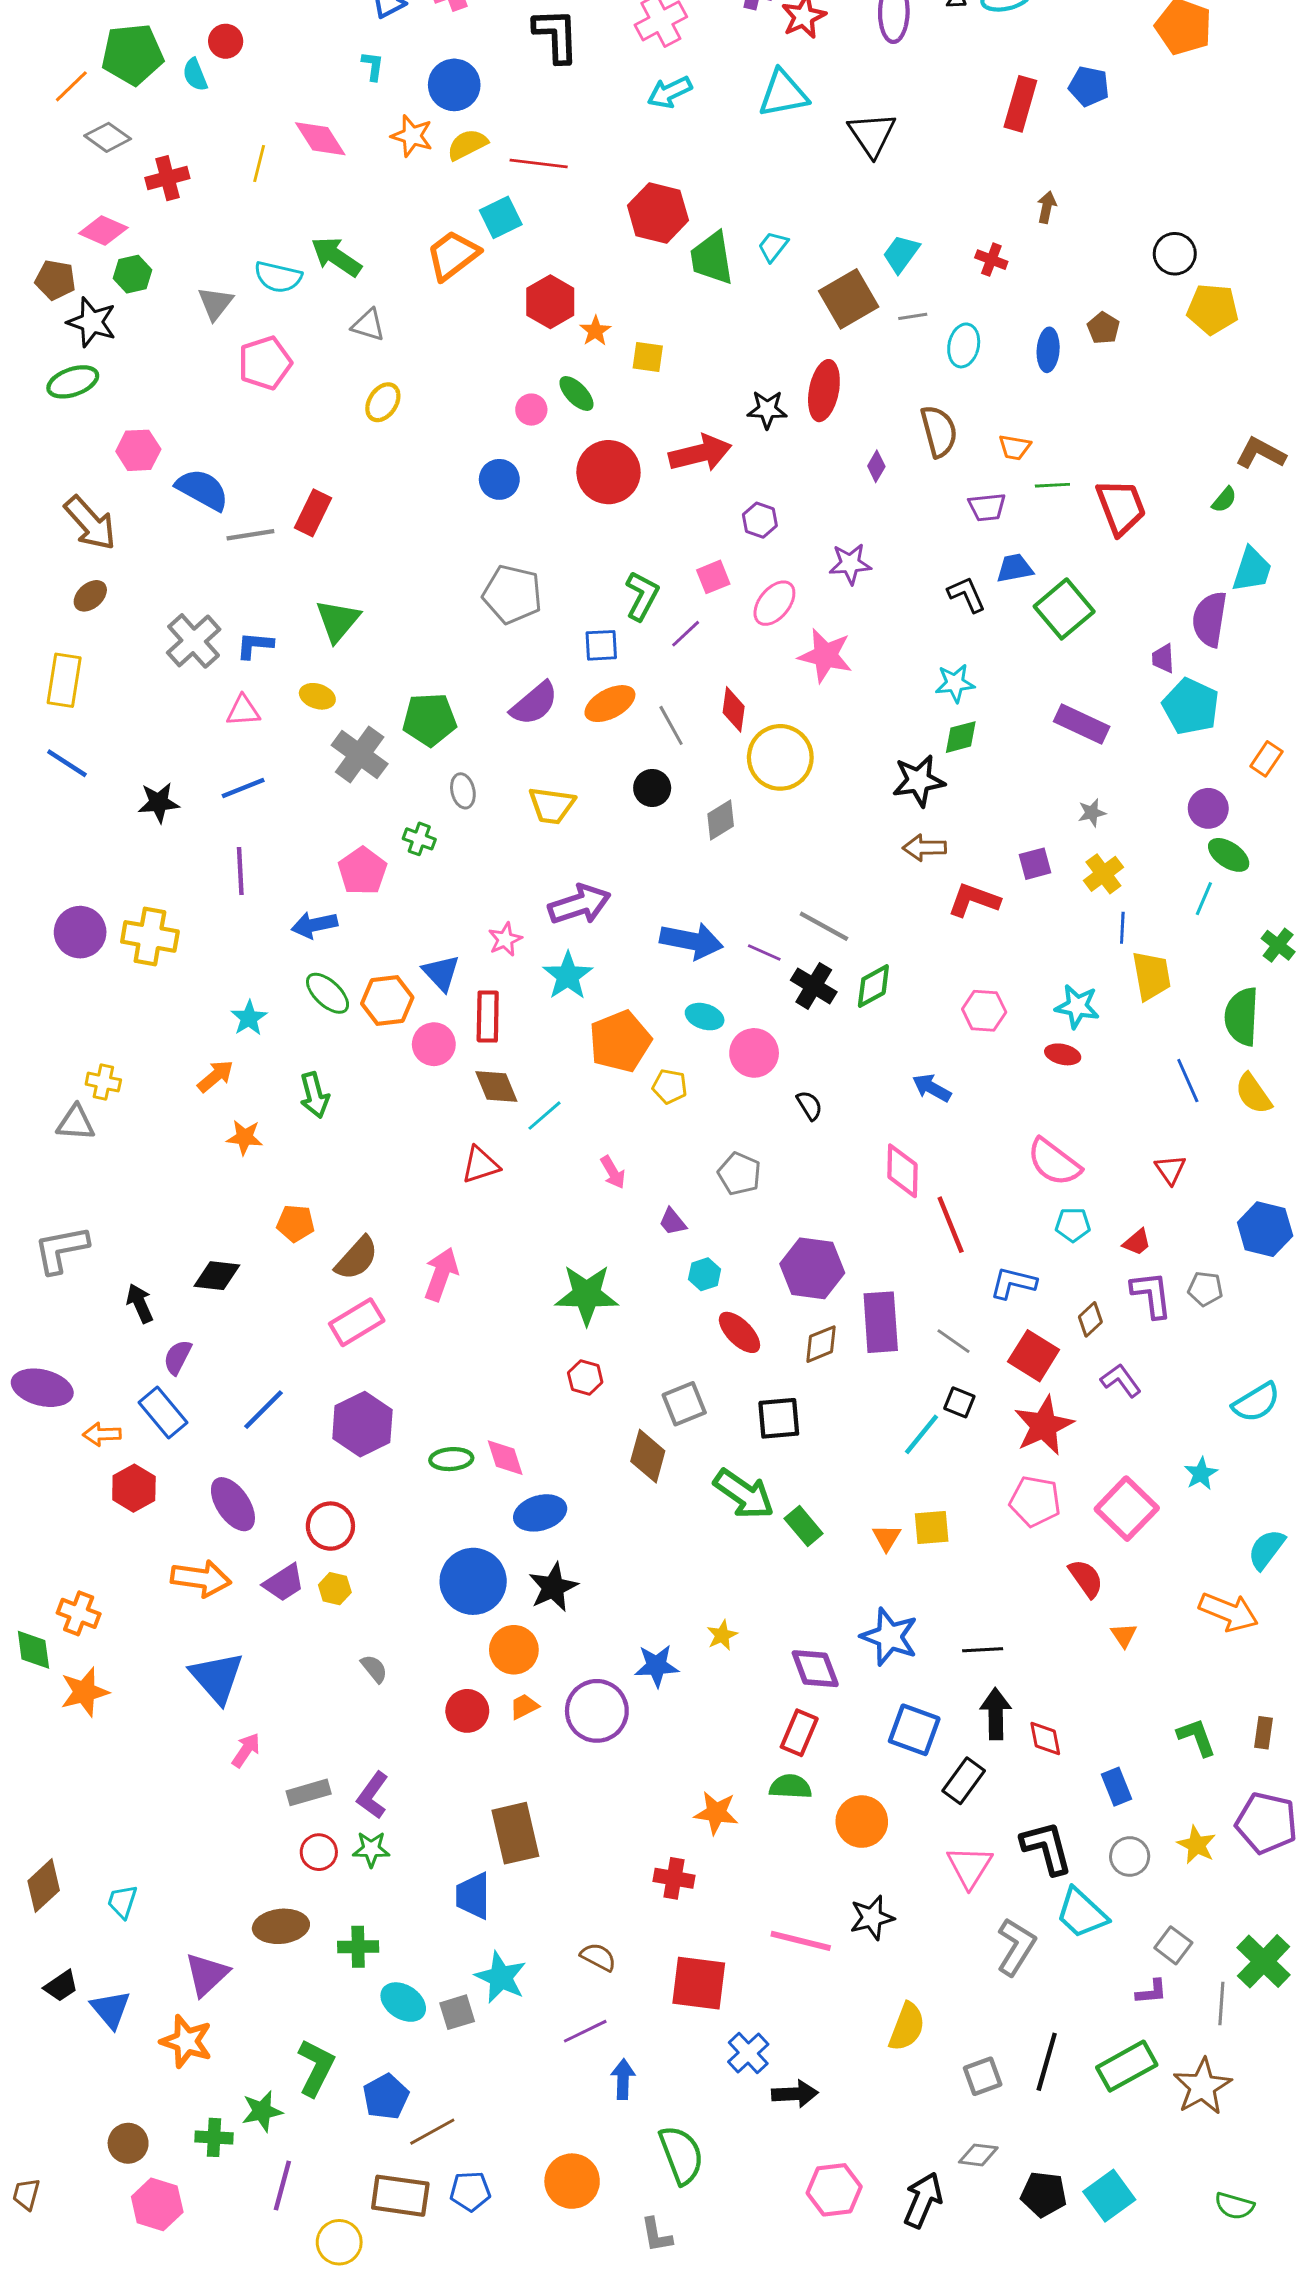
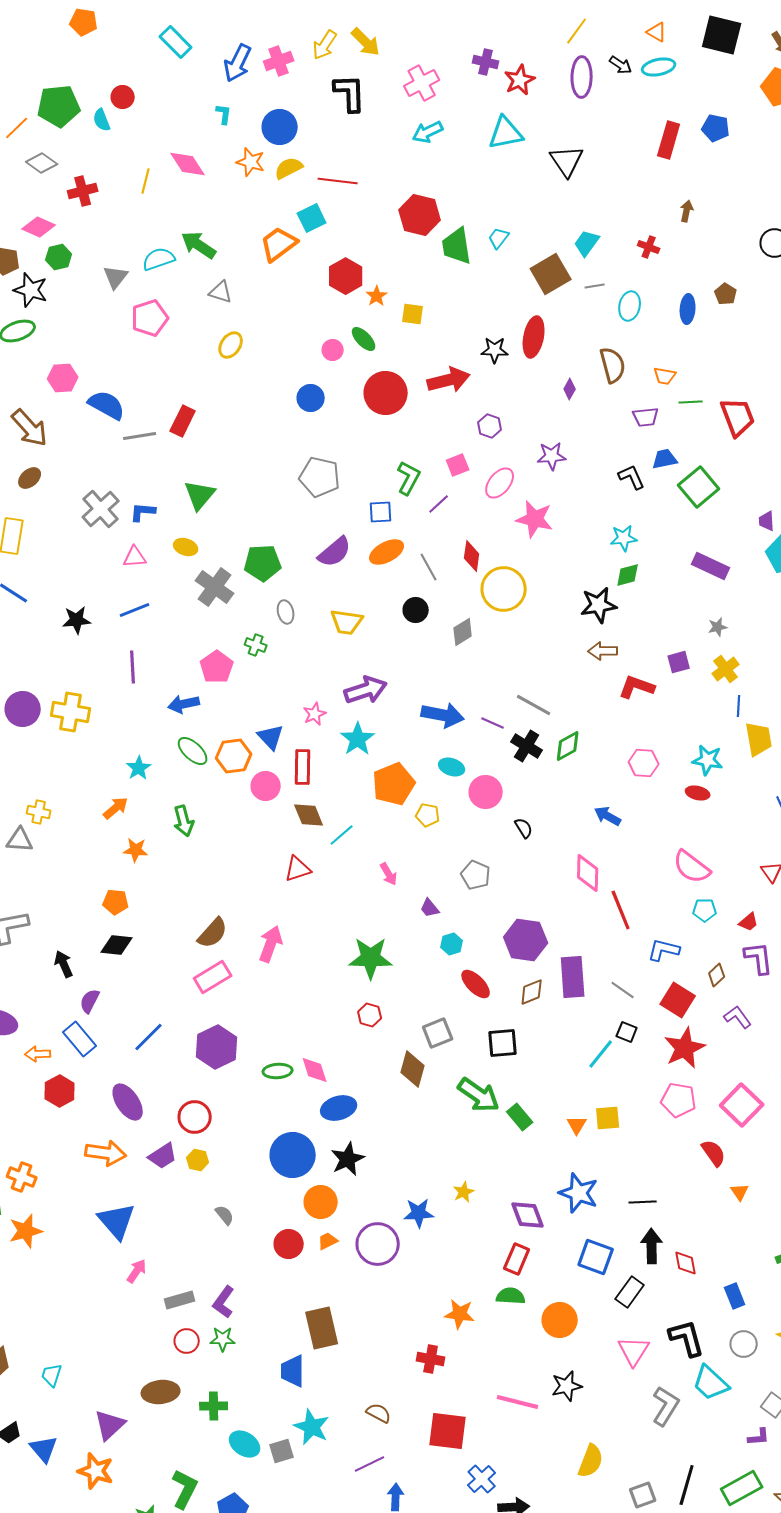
cyan semicircle: (278, 277) -> (159, 259), turned 148
orange pentagon: (296, 1223) -> (116, 902), moved

